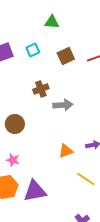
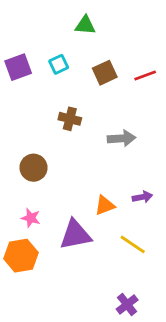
brown cross: (41, 89) -> (70, 119), turned 35
gray arrow: (63, 105) -> (121, 138), moved
purple triangle: (35, 191) -> (75, 235), moved

